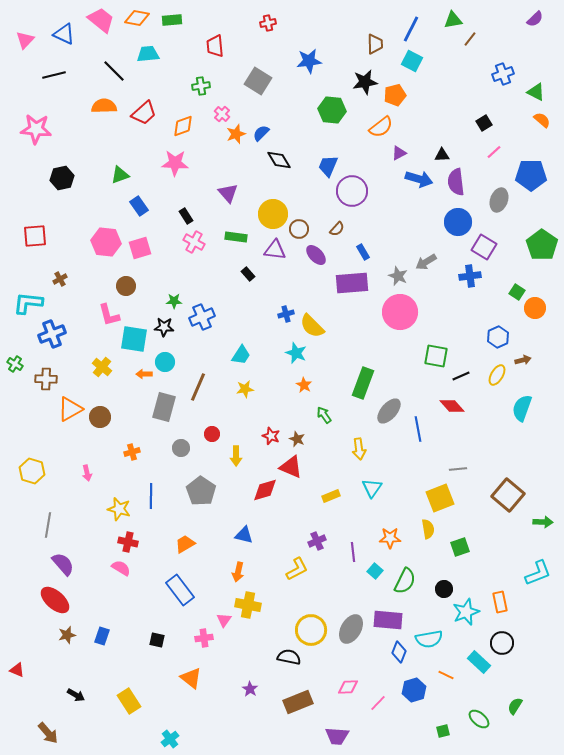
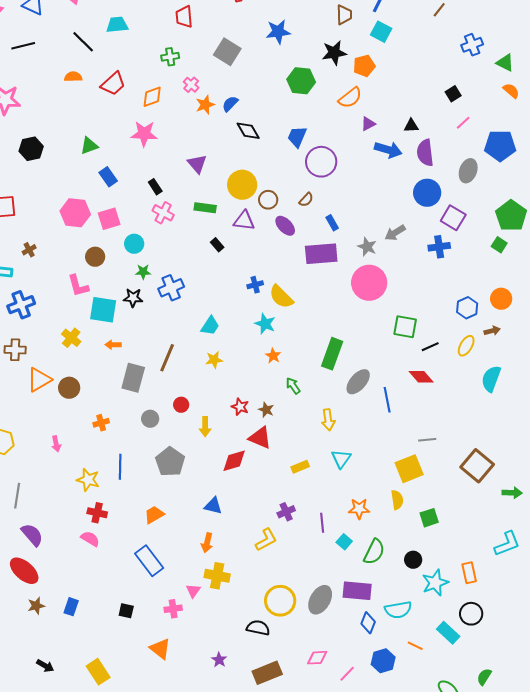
orange semicircle: (104, 106) -> (73, 77), size x0.7
green square: (517, 292) -> (499, 245), moved
orange circle: (535, 308) -> (501, 299), moved
cyan circle: (165, 362) -> (134, 244), moved

